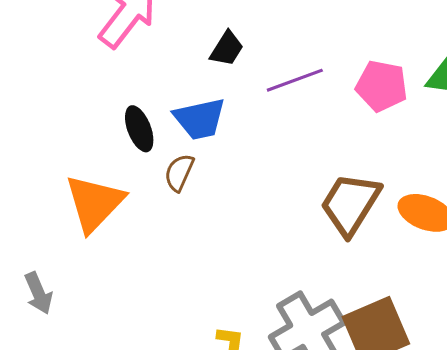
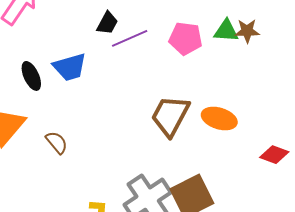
black trapezoid: (227, 49) -> (107, 23), moved
brown semicircle: (179, 173) -> (57, 142), moved, turned 120

